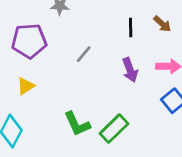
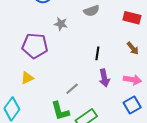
black line: (131, 27) -> (97, 53), moved
gray line: (84, 54) -> (72, 89), moved

